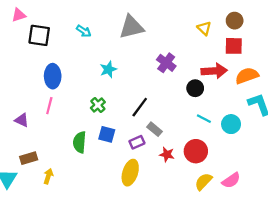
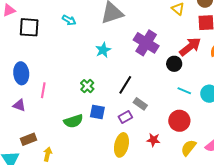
purple cross: (166, 63) -> (146, 43), size x1.4
cyan star: (108, 69) -> (103, 50), moved
red arrow: (214, 71) -> (190, 47), turned -30
blue ellipse: (53, 76) -> (21, 73), moved
green semicircle: (80, 142) -> (73, 121), turned -108
red star: (167, 154) -> (153, 140), moved

